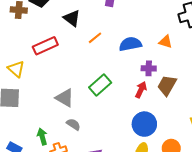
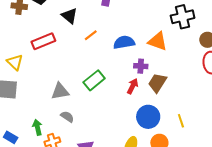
orange triangle: (166, 42) -> (158, 41), size x1.5
gray triangle: (65, 98) -> (60, 91), turned -42
blue circle: (144, 124) -> (148, 117), moved

